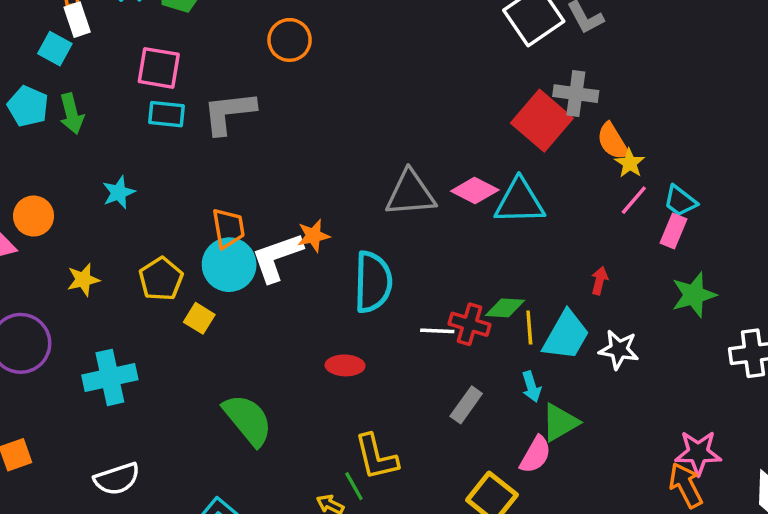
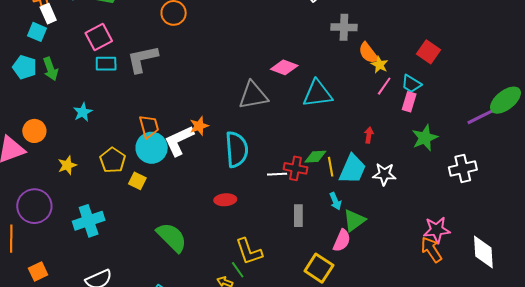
pink square: (159, 68) -> (99, 37), turned -32
red square: (542, 121) -> (429, 52), moved, size x0.7
pink diamond: (475, 190) -> (284, 67), moved
gray rectangle: (466, 405) -> (298, 216), turned -30

